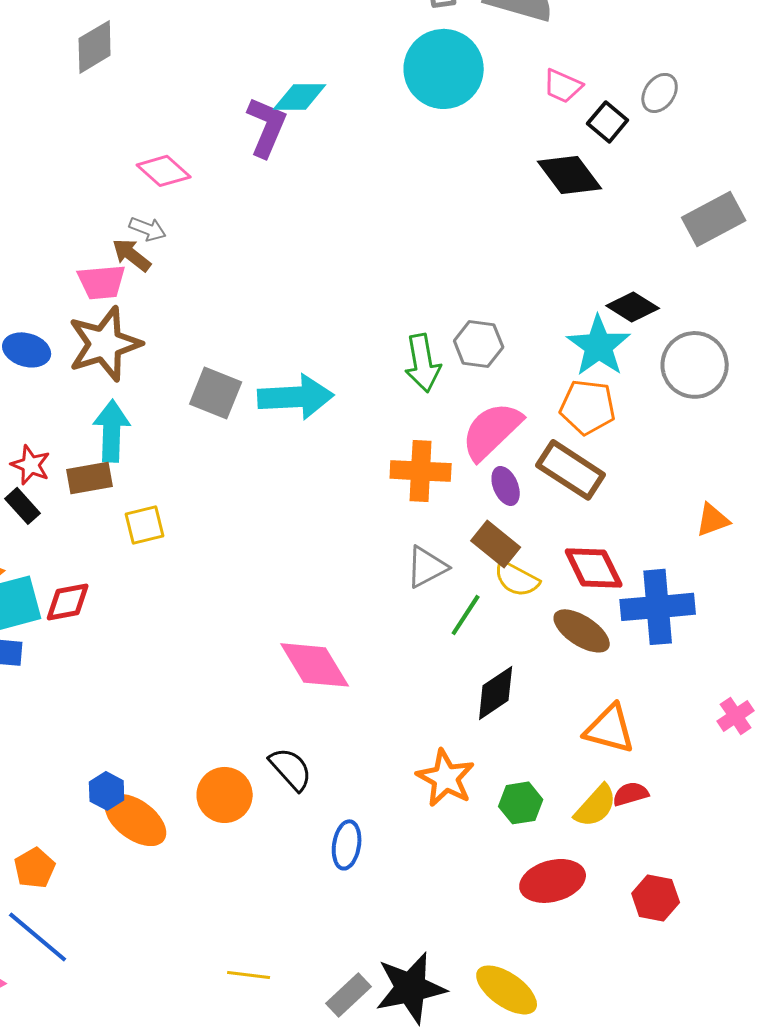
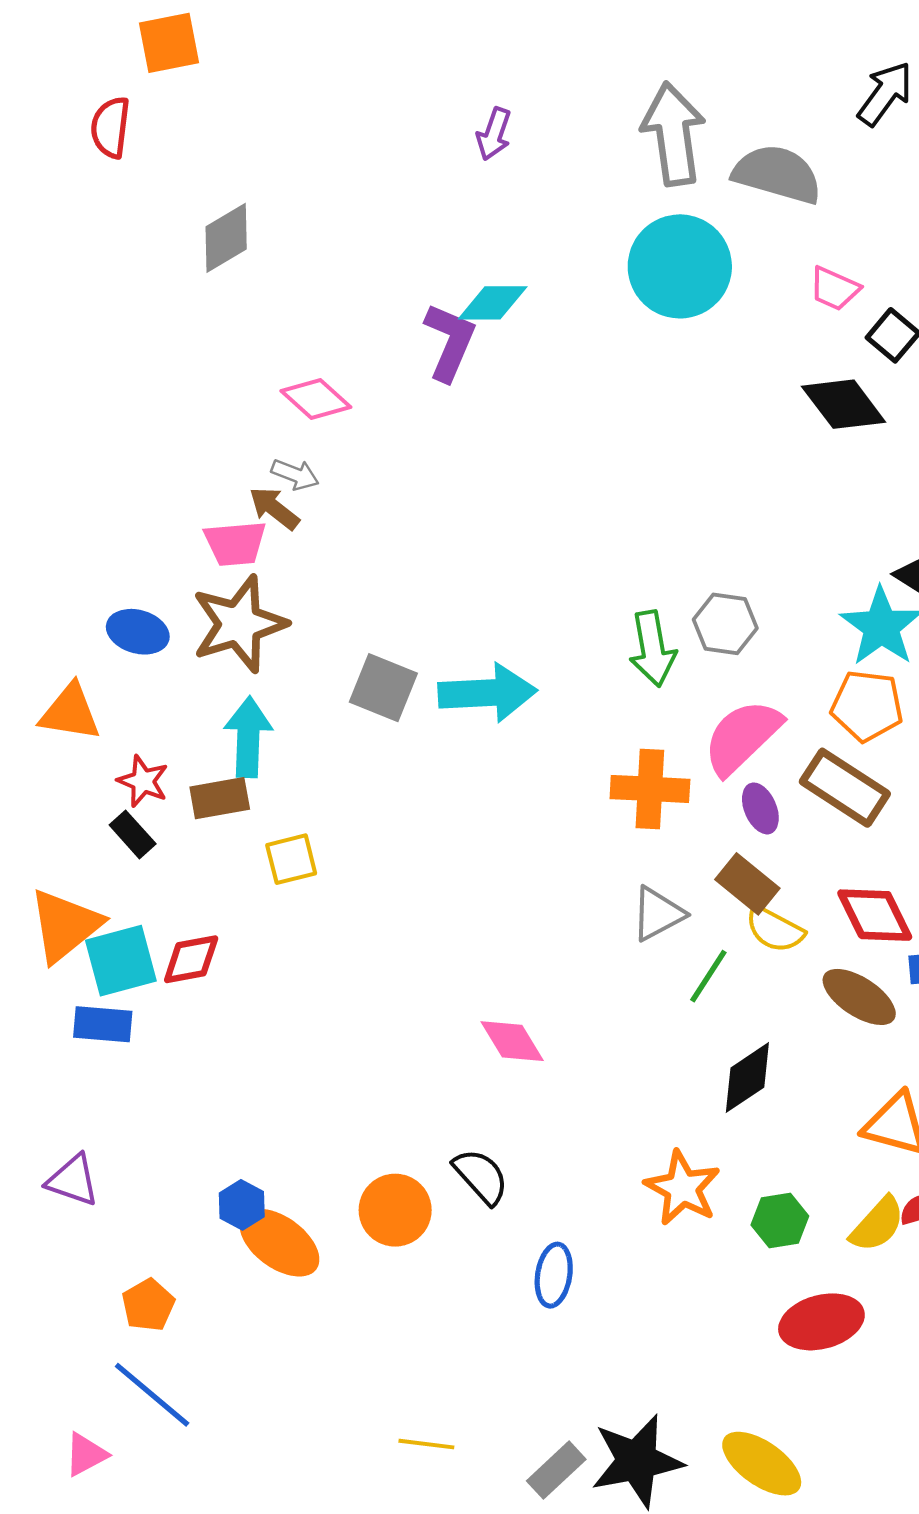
pink diamond: (315, 665) -> (512, 1041), size x0.7

